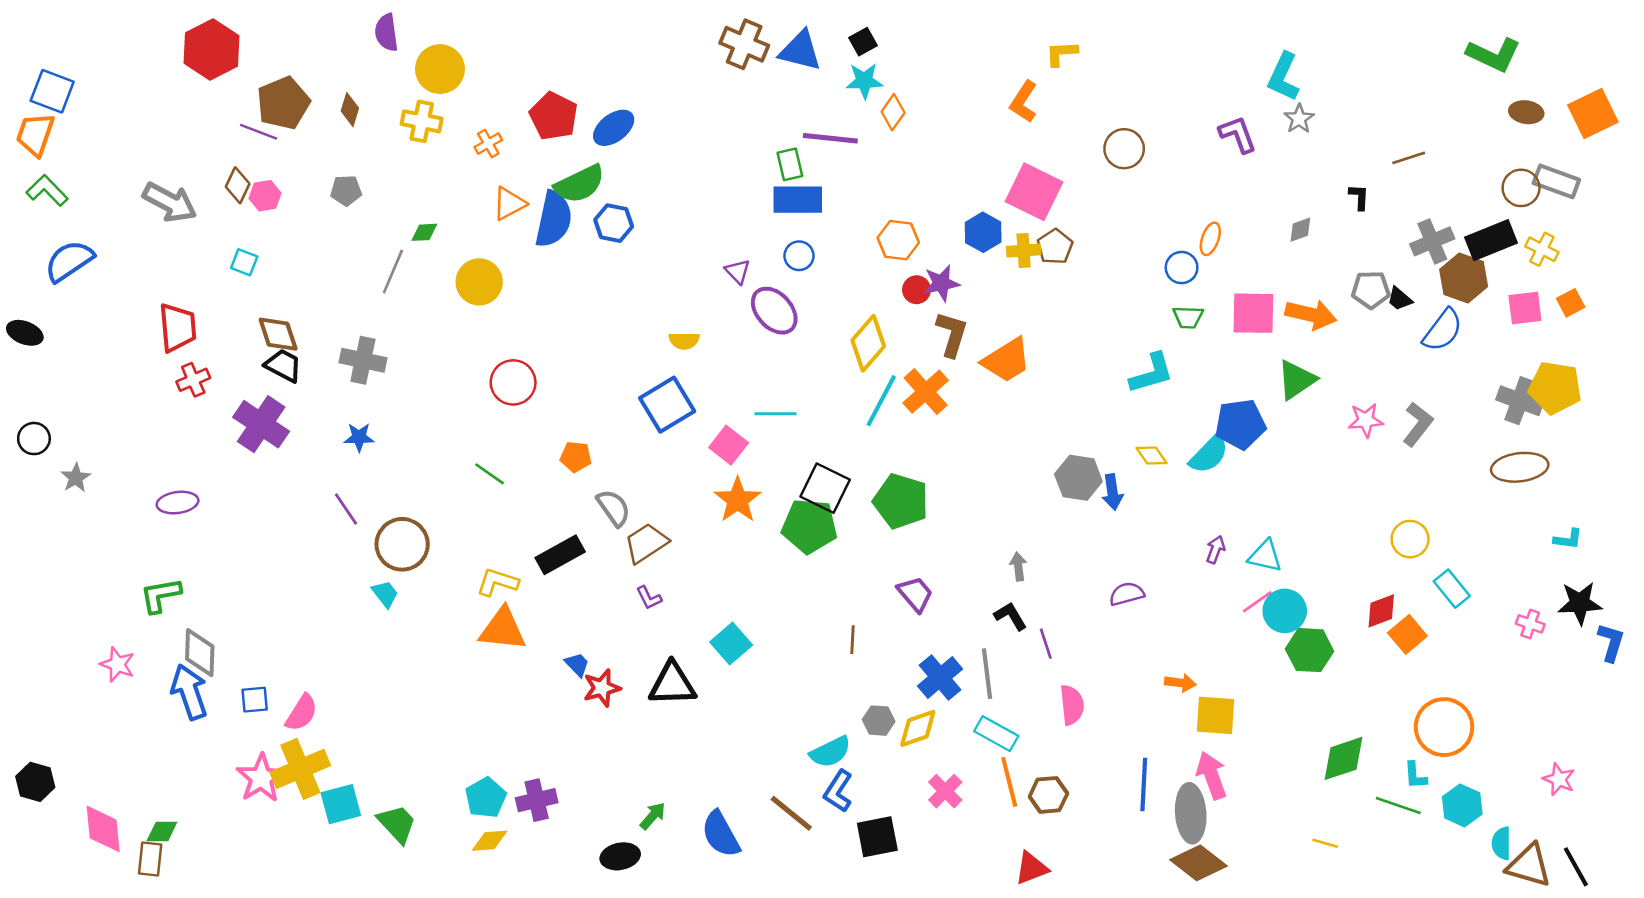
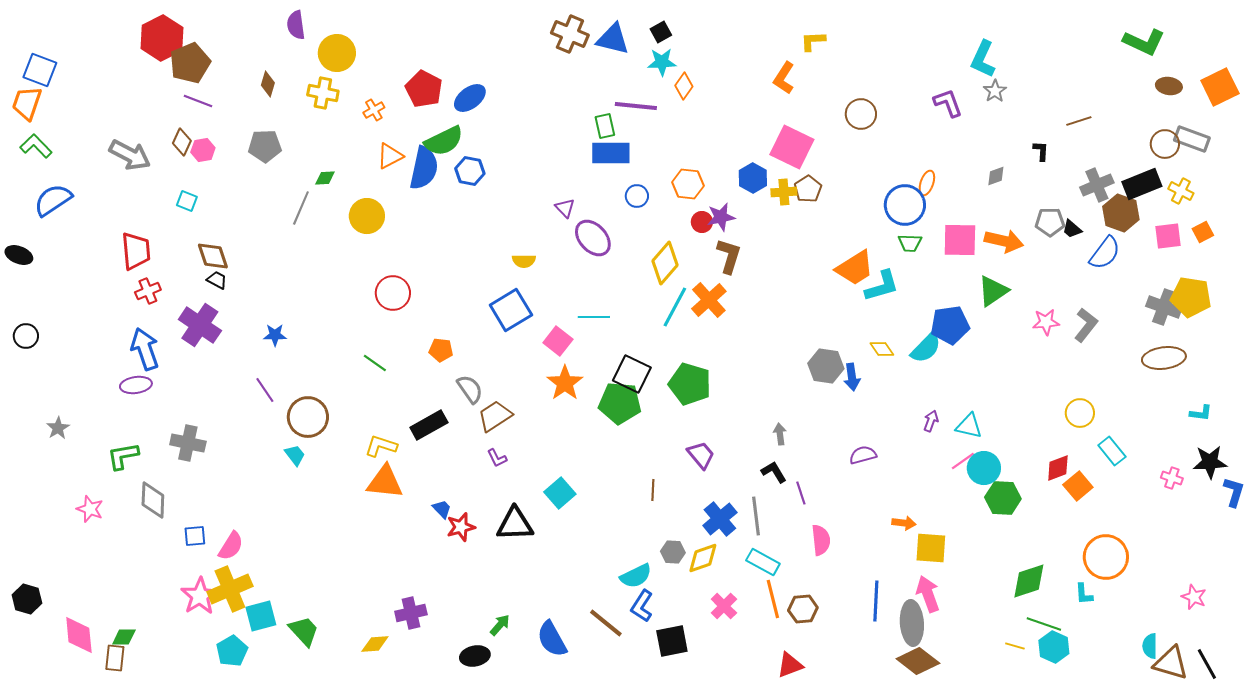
brown pentagon: (283, 103) -> (190, 63), moved
gray pentagon: (346, 190) -> (265, 146), size x1.4
blue circle: (799, 256) -> (637, 196), moved
blue circle: (1182, 268) -> (905, 205), size x1.6
gray cross: (363, 360) -> (188, 443), moved
orange trapezoid: (1007, 360) -> (855, 268), moved
black trapezoid: (283, 365) -> (217, 280), size x0.7
gray star: (76, 478) -> (58, 428), moved
blue arrow: (189, 692) -> (145, 349), moved
cyan pentagon: (486, 798) -> (232, 651), moved
green line: (1398, 805) -> (1044, 624), moved
cyan hexagon: (1462, 805) -> (1054, 647), moved

